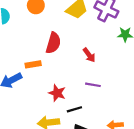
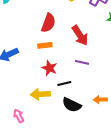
red arrow: (89, 55) -> (80, 35), size x1.5
orange rectangle: (33, 64) -> (45, 45), moved

